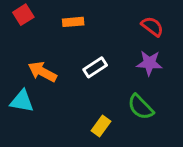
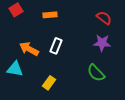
white rectangle: (95, 67) -> (56, 46), moved, turned -35
yellow rectangle: (101, 126) -> (49, 83), moved

